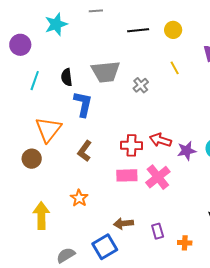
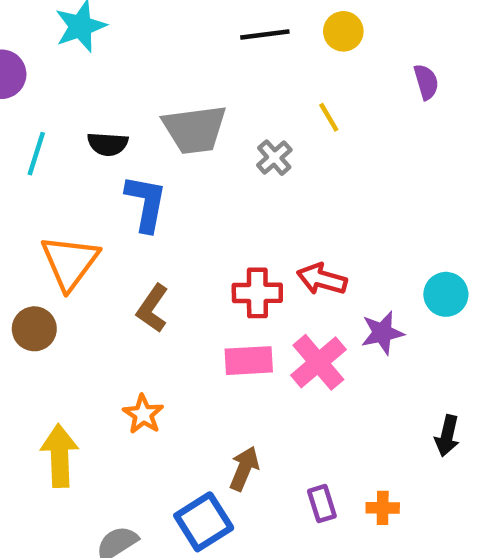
yellow line: (175, 68) -> (329, 117), moved
black semicircle: (67, 77) -> (108, 144), turned -78
purple star: (187, 151) -> (382, 333), moved
brown arrow: (123, 224) -> (244, 469), turned 120
purple rectangle: (158, 231) -> (322, 504), moved

